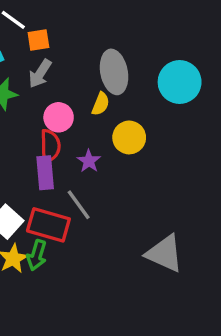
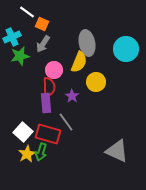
orange square: (38, 40) -> (42, 24), turned 32
yellow semicircle: (101, 104) -> (79, 62), size x1.5

